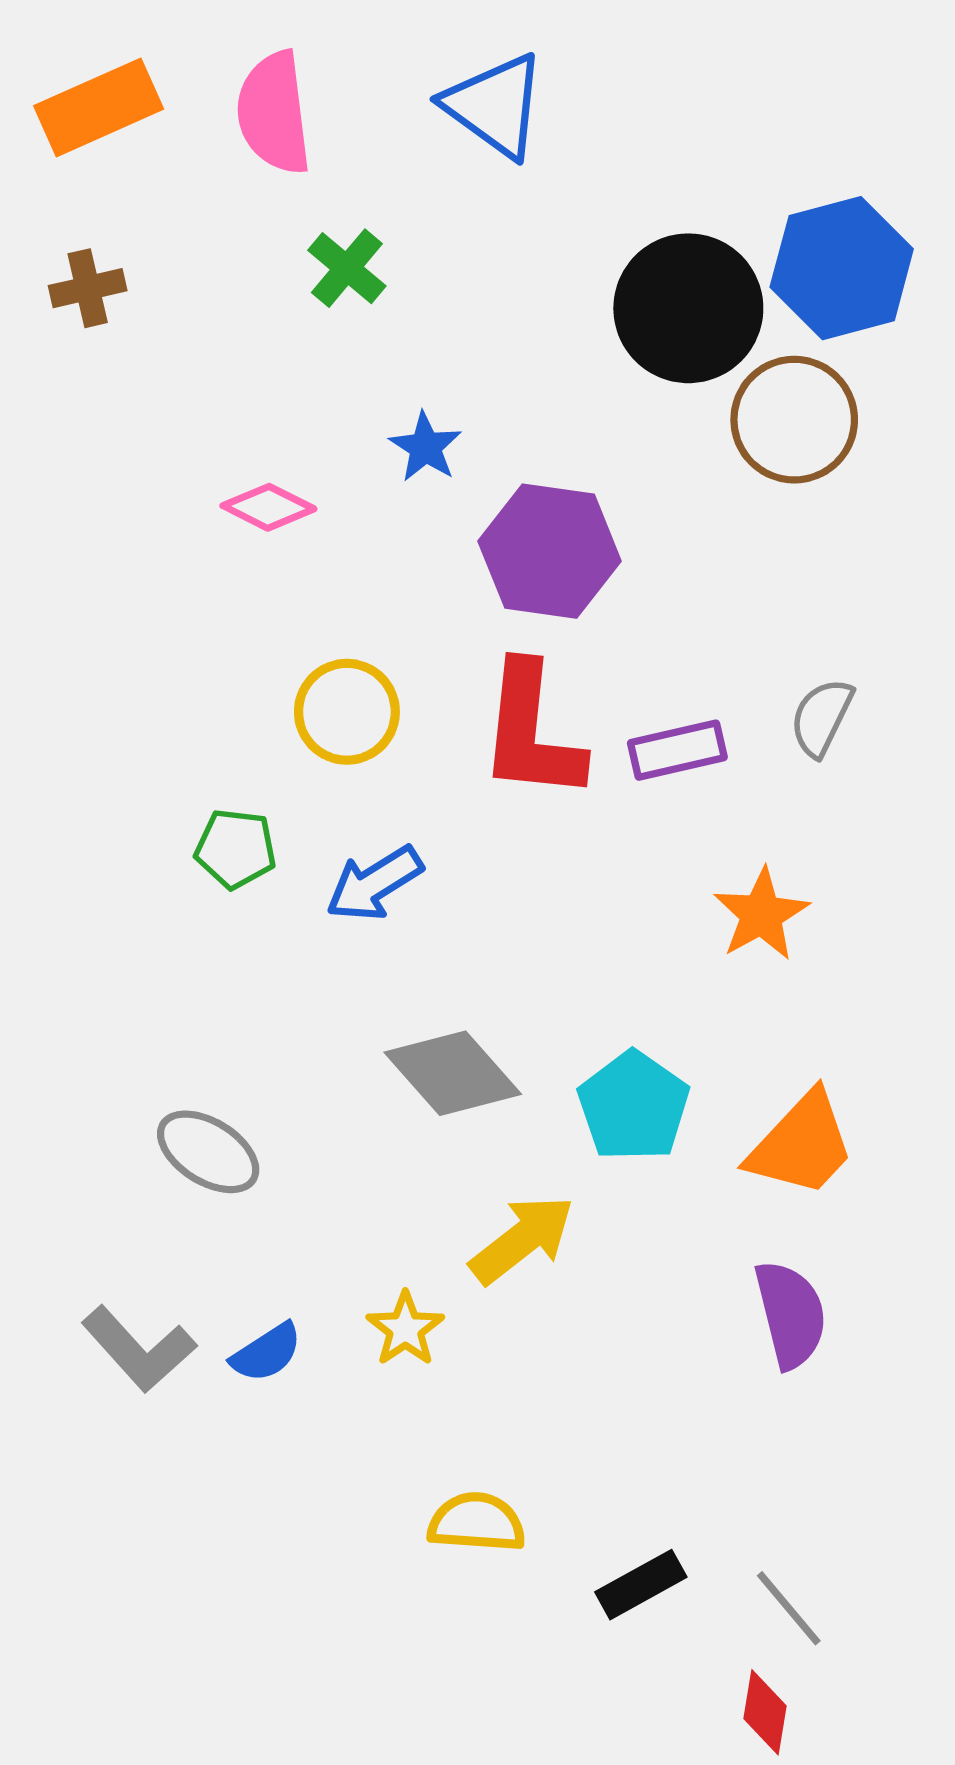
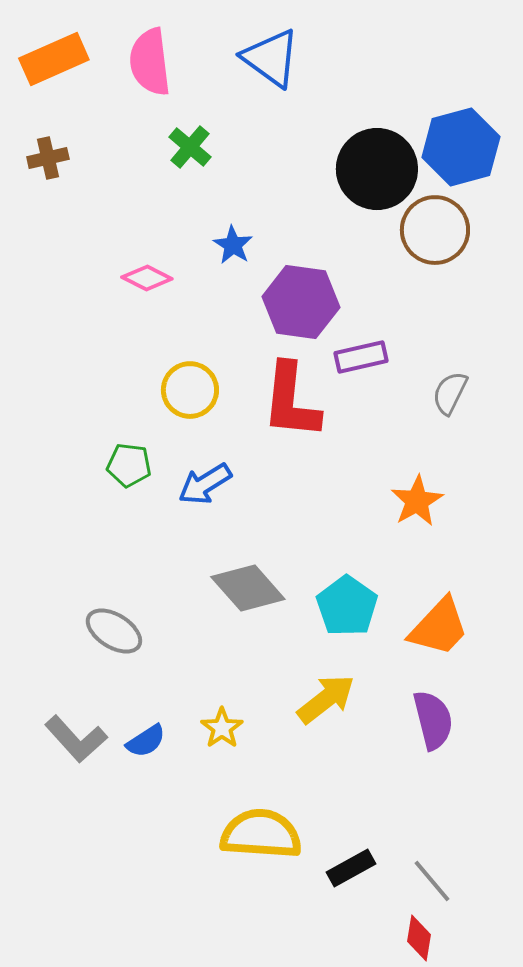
purple rectangle: (677, 750) -> (361, 357), moved
yellow arrow: (522, 1239) -> (326, 699), moved
yellow semicircle: (477, 1522) -> (261, 834), size x1.5

